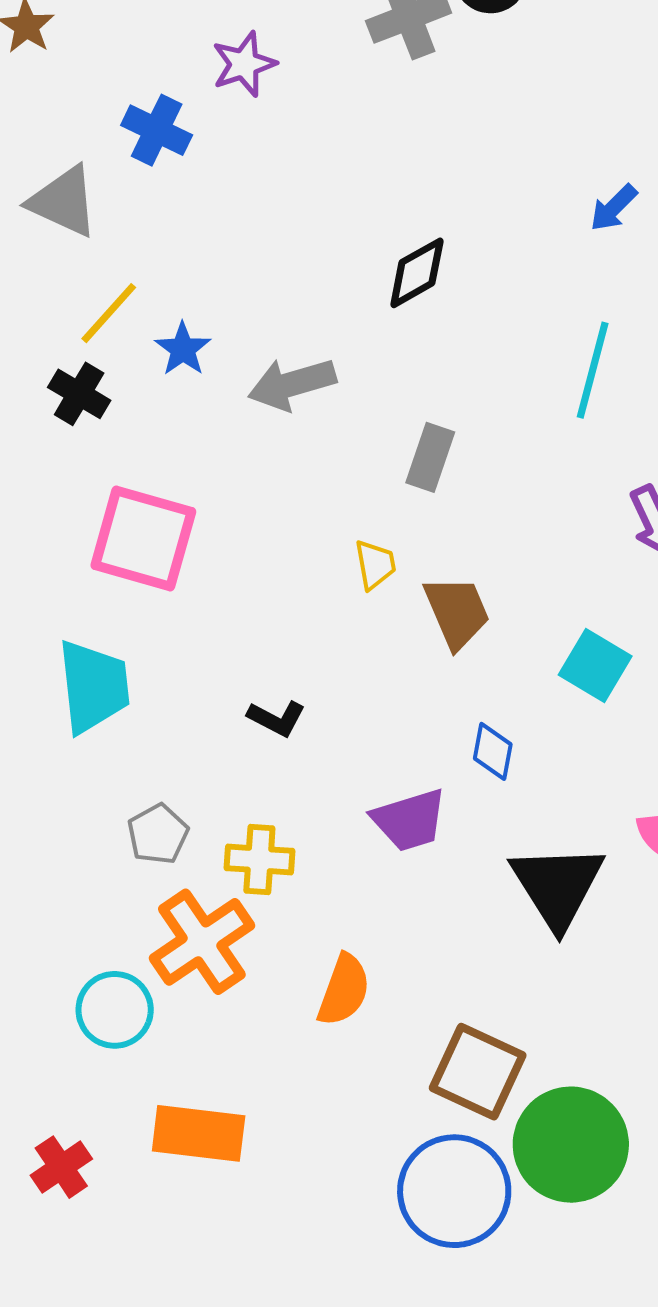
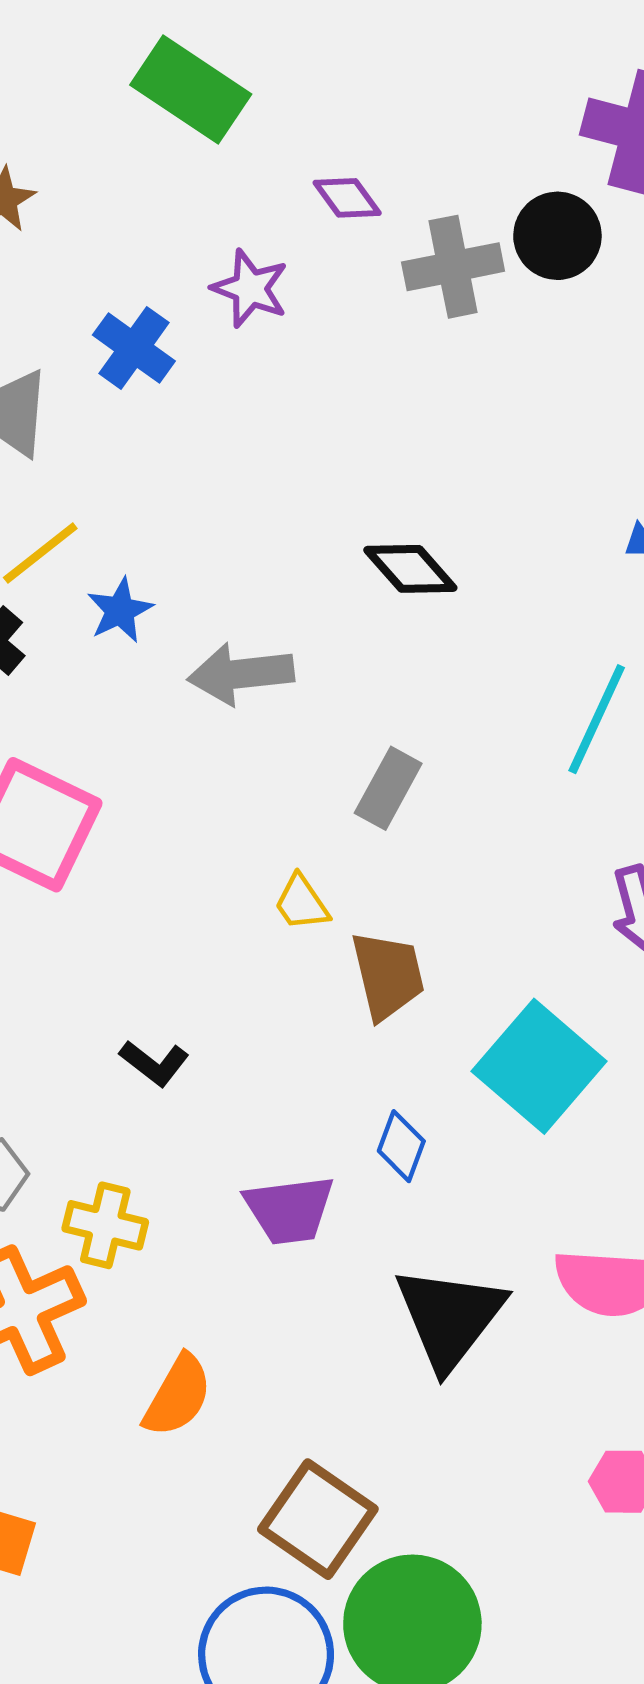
purple star: (244, 64) -> (250, 288), turned 30
black diamond: (417, 273) -> (410, 569), turned 68
yellow trapezoid: (375, 565) -> (302, 903), turned 146
cyan square: (595, 665) -> (539, 1066), size x1.5

